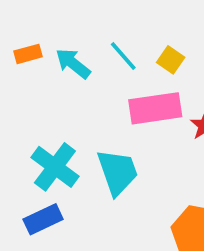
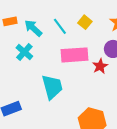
yellow square: (171, 60) -> (85, 22), moved
cyan cross: (55, 167) -> (24, 52), moved, size x0.7

